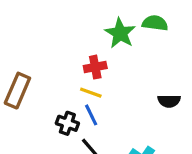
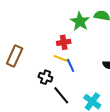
blue line: (91, 115) -> (71, 65), moved

